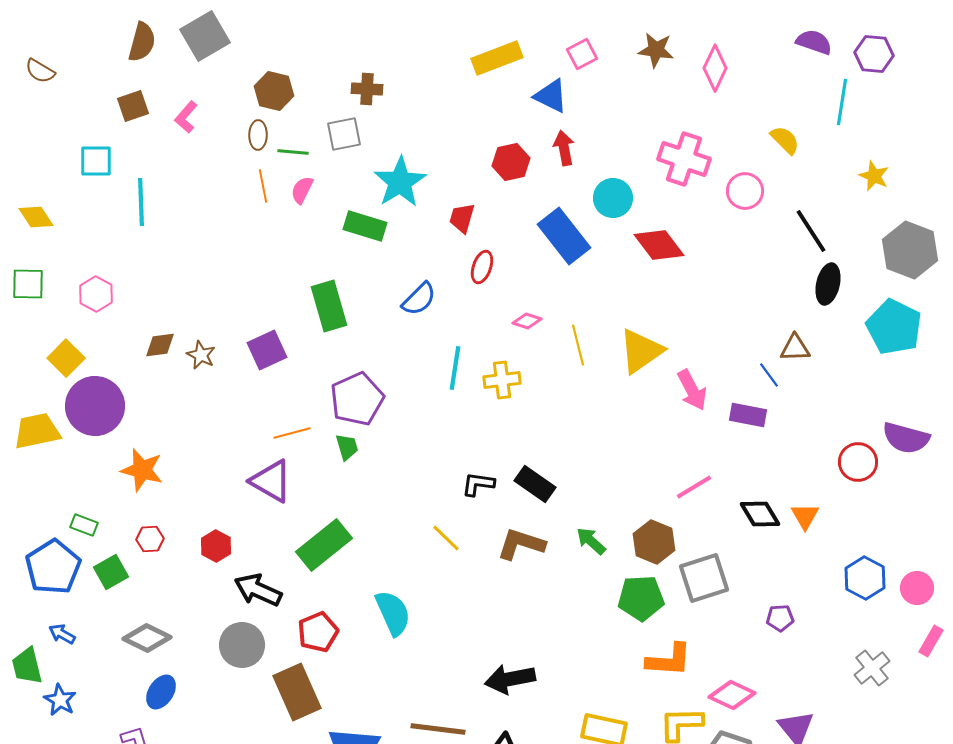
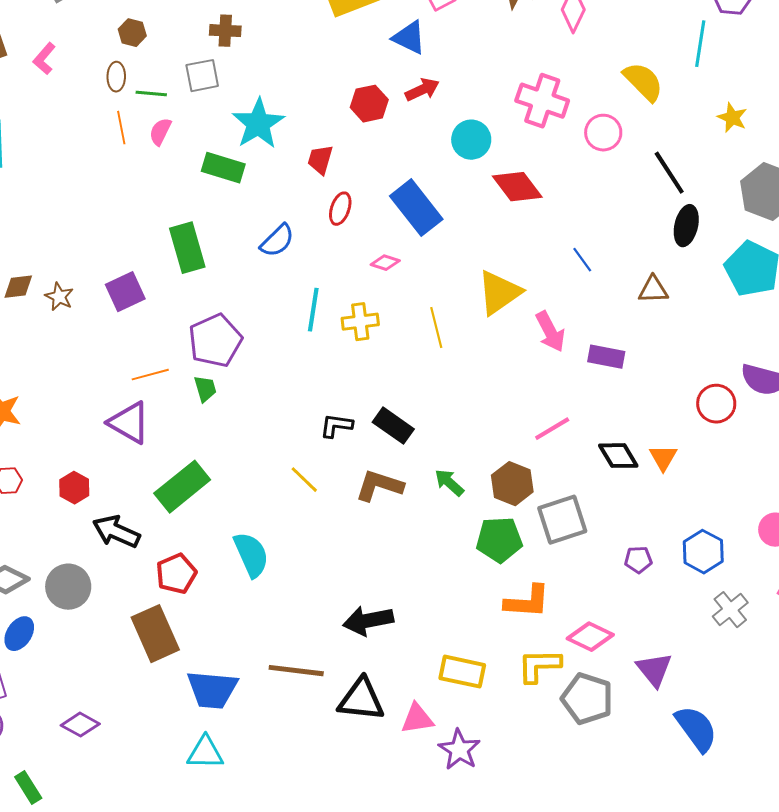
brown hexagon: (274, 91) -> (132, 33), size x0.7
yellow semicircle: (785, 140) -> (643, 82), size x1.4
red arrow: (564, 148) -> (422, 90), turned 76
blue rectangle: (564, 236) -> (416, 208), moved
yellow line: (578, 345) -> (436, 328), moved
blue line: (769, 375) -> (582, 260), moved
blue hexagon: (865, 578) -> (703, 552), moved
gray circle: (242, 645) -> (68, 587), moved

